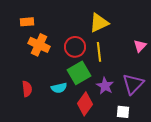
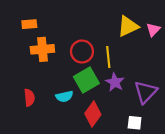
yellow triangle: (99, 23) -> (128, 26), moved
orange cross: (39, 45) -> (42, 49), turned -30
pink triangle: (140, 46) -> (153, 30), moved
purple star: (105, 86) -> (115, 82), moved

